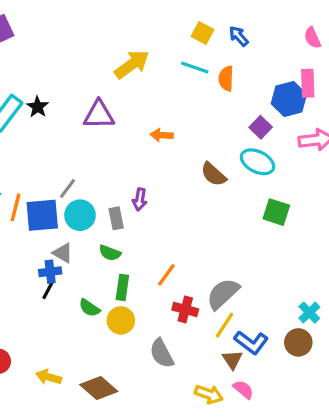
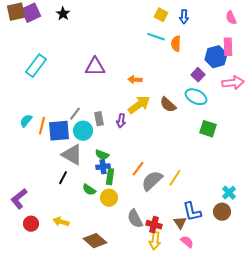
blue arrow: (239, 36) -> (184, 17), turned -136
yellow arrow: (132, 64) -> (139, 105), moved
black star: (38, 107) -> (63, 14), moved
gray rectangle: (116, 218) -> (99, 119), moved
gray triangle: (63, 253) -> (72, 155), size x1.6
blue cross: (50, 272) -> (103, 167), moved
gray semicircle: (223, 294) -> (152, 181), moved
red cross: (185, 309) -> (154, 225), moved
yellow line: (225, 325) -> (175, 178), moved
blue L-shape: (251, 342) -> (192, 212), turned 40
yellow arrow: (49, 377) -> (61, 222), moved
yellow arrow: (209, 394) -> (155, 241), moved, turned 78

